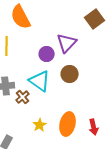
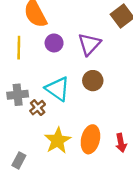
purple circle: (47, 54) -> (54, 43), moved
yellow star: (40, 125) -> (58, 140), size x1.6

